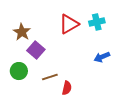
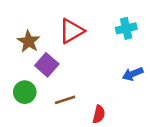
red triangle: (69, 24) -> (72, 31), moved
red semicircle: (67, 88) -> (99, 114), moved

